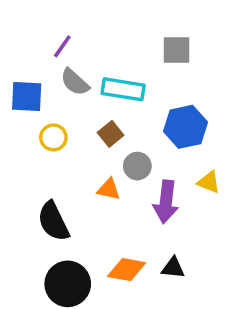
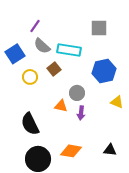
blue square: (27, 96) -> (15, 54), turned -36
brown square: (111, 134) -> (54, 69), moved
purple arrow: (166, 202) -> (81, 113), moved, size x0.6
black triangle: (173, 268) -> (110, 150), moved

